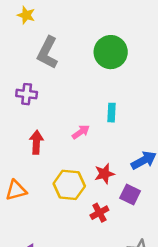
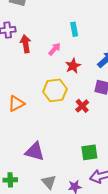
red arrow: (36, 142) -> (26, 44), moved
red star: (104, 174) -> (73, 66), moved

